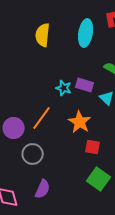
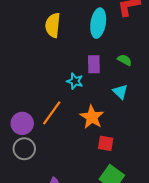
purple rectangle: (85, 85) -> (94, 64), moved, turned 72
gray circle: (33, 154) -> (24, 149), moved

